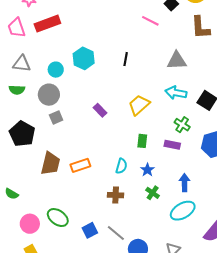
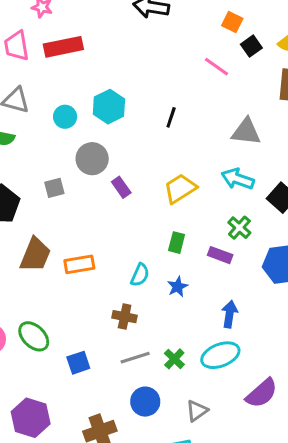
gray circle: (49, 95) -> (92, 159), moved
green cross: (153, 193) -> (174, 359), moved
gray line: (116, 233) -> (135, 358), moved, turned -66

